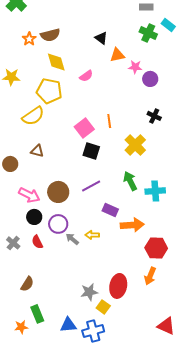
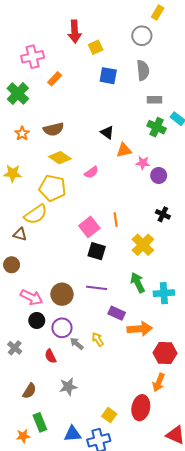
orange star: (29, 39) -> (22, 133), moved
yellow diamond: (56, 62) -> (60, 158), turned -40
brown triangle: (37, 151) -> (20, 234), moved
purple line: (91, 186) -> (97, 288), turned 36
yellow arrow: (92, 235) -> (98, 339), turned 56
red semicircle: (37, 242) -> (50, 356), moved
red ellipse: (118, 286) -> (141, 408), moved
gray star: (89, 292) -> (68, 387), moved

